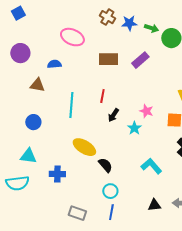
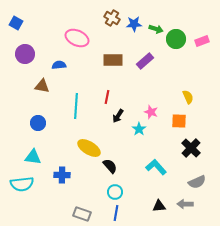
blue square: (18, 13) -> (16, 23), moved, turned -32

